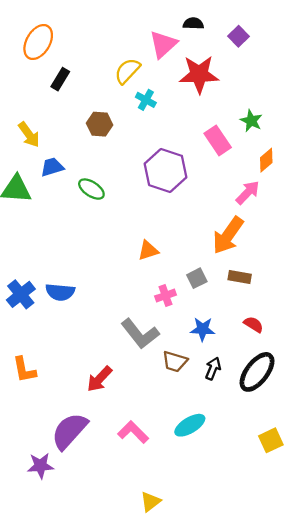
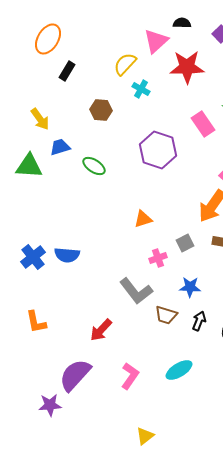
pink L-shape: (133, 432) -> (130, 376), turned 80

